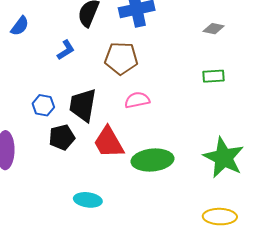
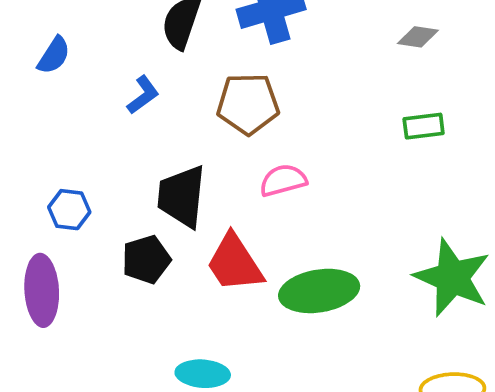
blue hexagon: (43, 105) -> (69, 210), moved

